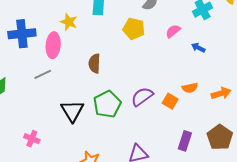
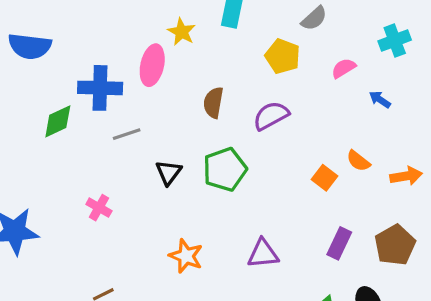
blue cross: (22, 34) -> (100, 88), moved
gray line: (43, 74) -> (127, 134), moved
orange semicircle: (190, 88) -> (358, 161), turned 42
purple semicircle: (142, 97) -> (271, 116), moved
black triangle: (72, 111) -> (169, 172), size x0.7

